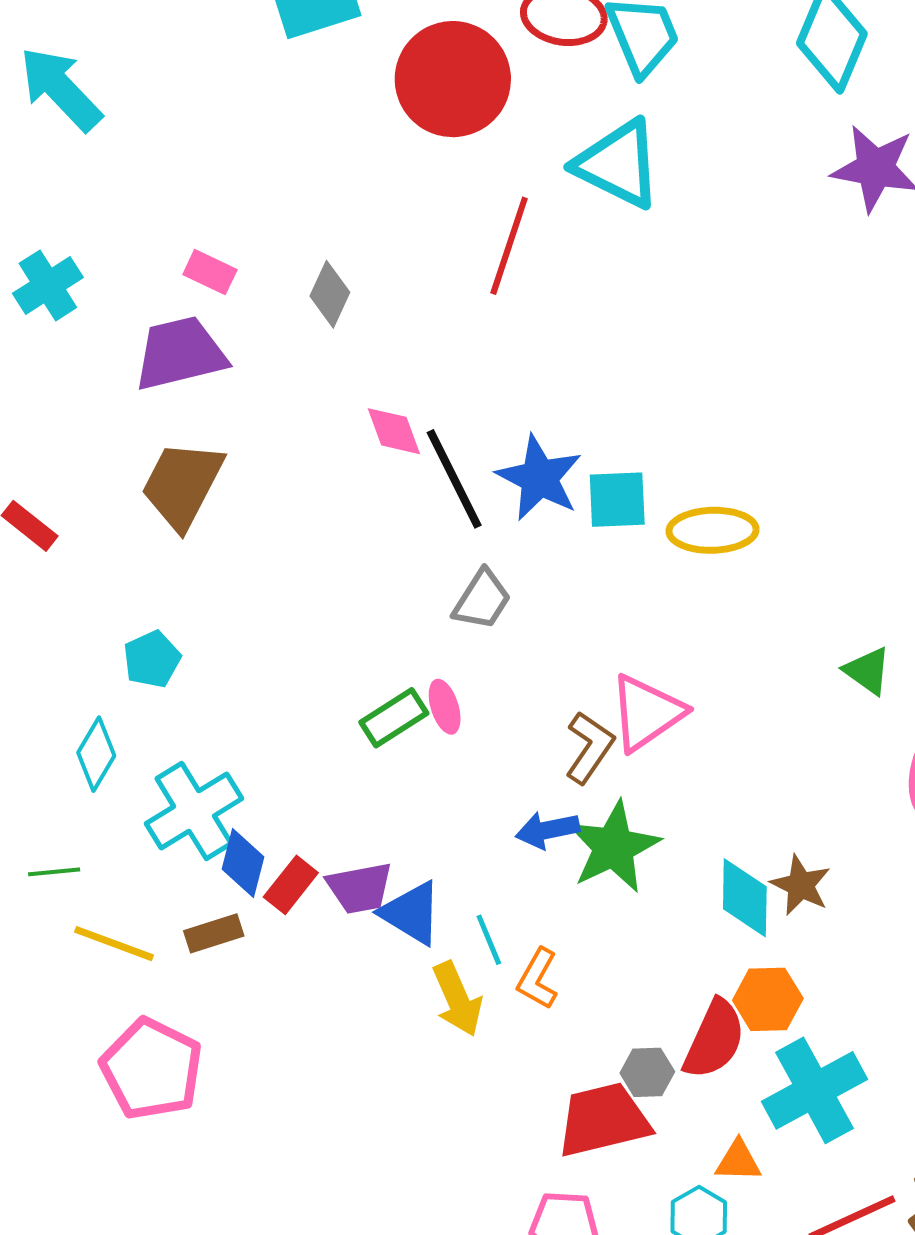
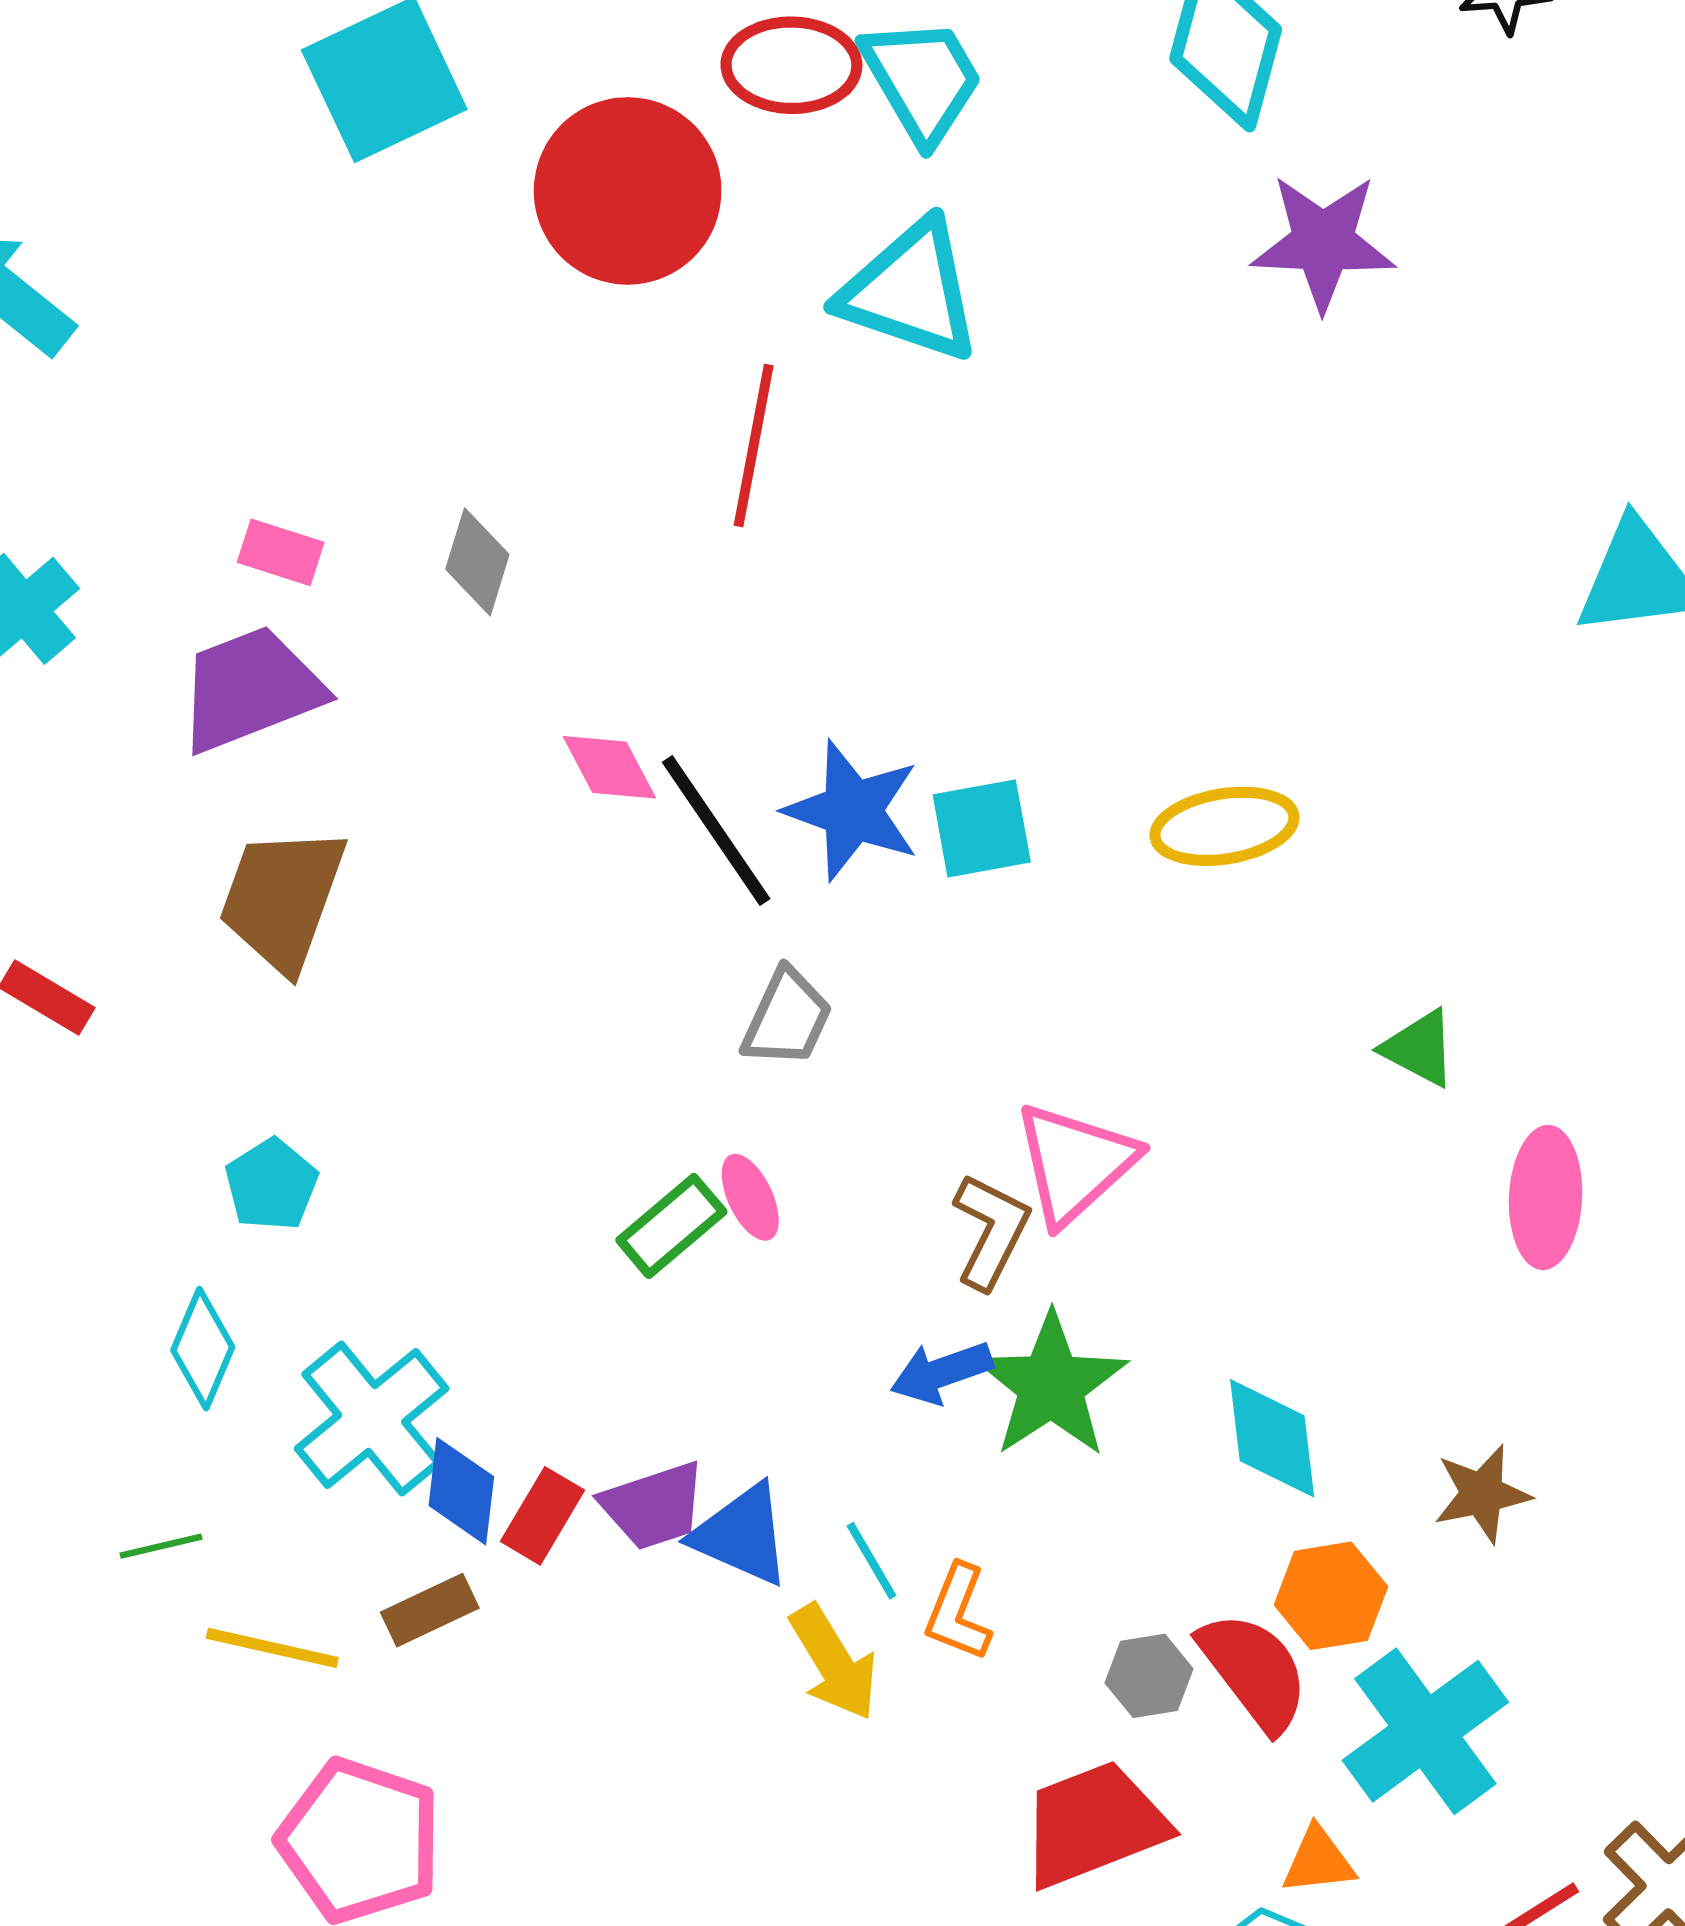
yellow ellipse: (713, 530) -> (1224, 826), moved
brown star: (801, 885) -> (1482, 1494), moved, turned -30
red semicircle: (714, 1039) -> (1254, 1671), turned -54
gray hexagon: (647, 1072) -> (1149, 1676), moved

